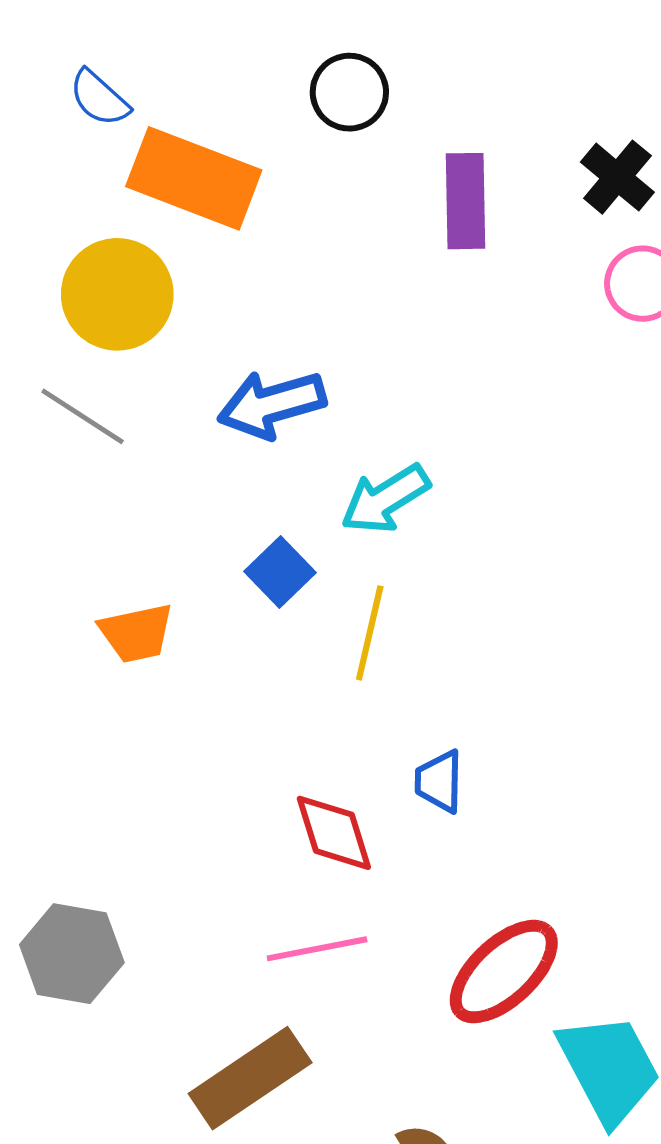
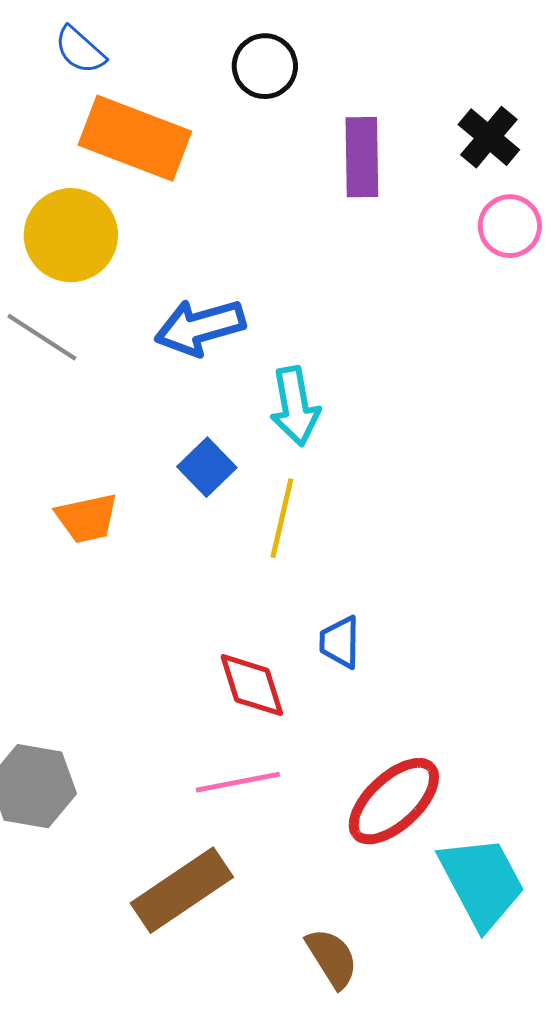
blue semicircle: (99, 98) -> (80, 50), moved
cyan arrow: (385, 499) -> (295, 406), turned -68

